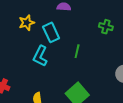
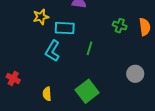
cyan rectangle: (51, 32) -> (65, 28), turned -66

